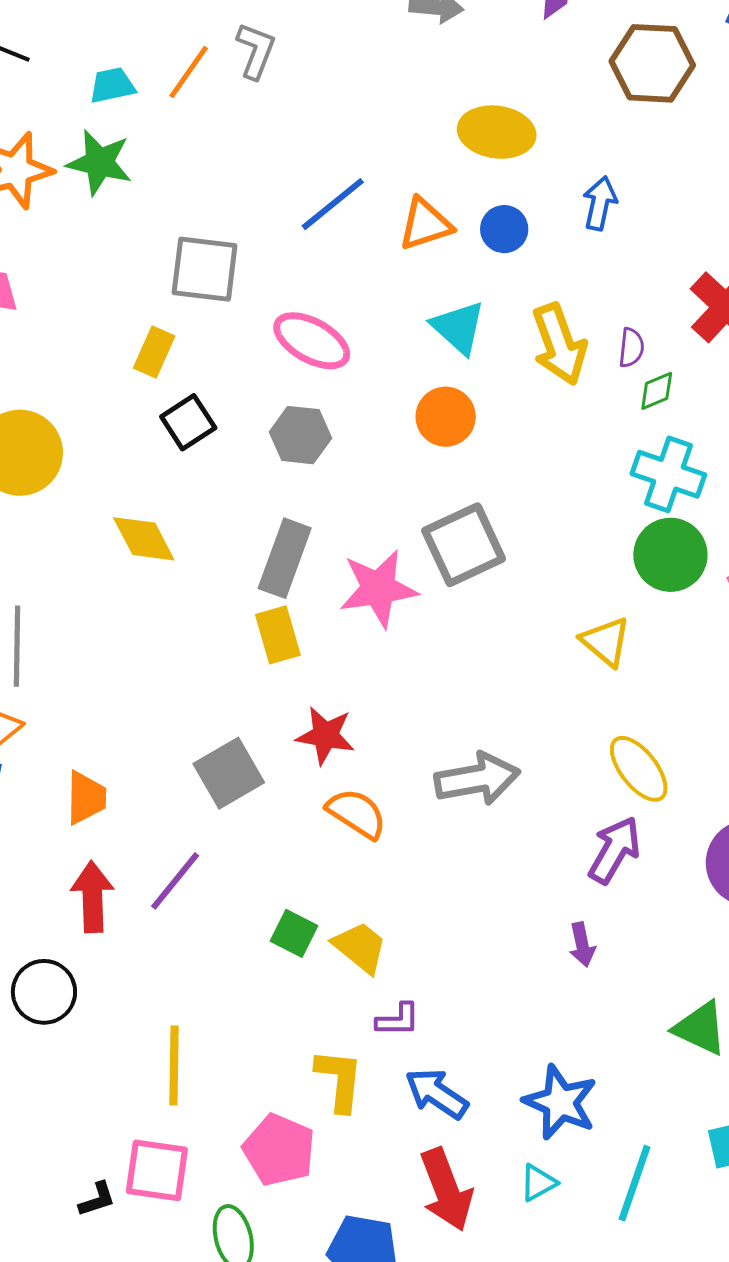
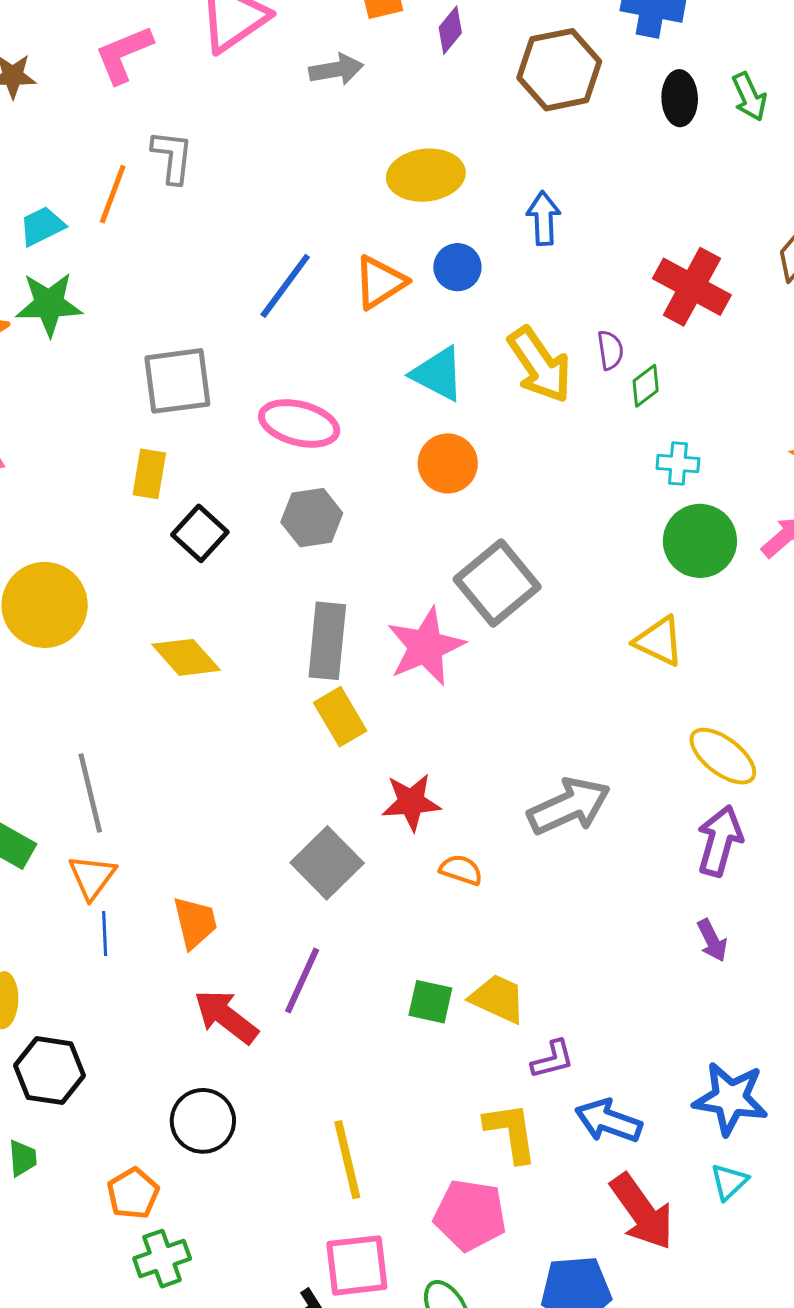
cyan cross: (668, 474) -> (678, 463), size x0.6
orange semicircle: (357, 813) -> (461, 870), size x0.7
red arrow: (92, 897) -> (226, 1017), turned -36

